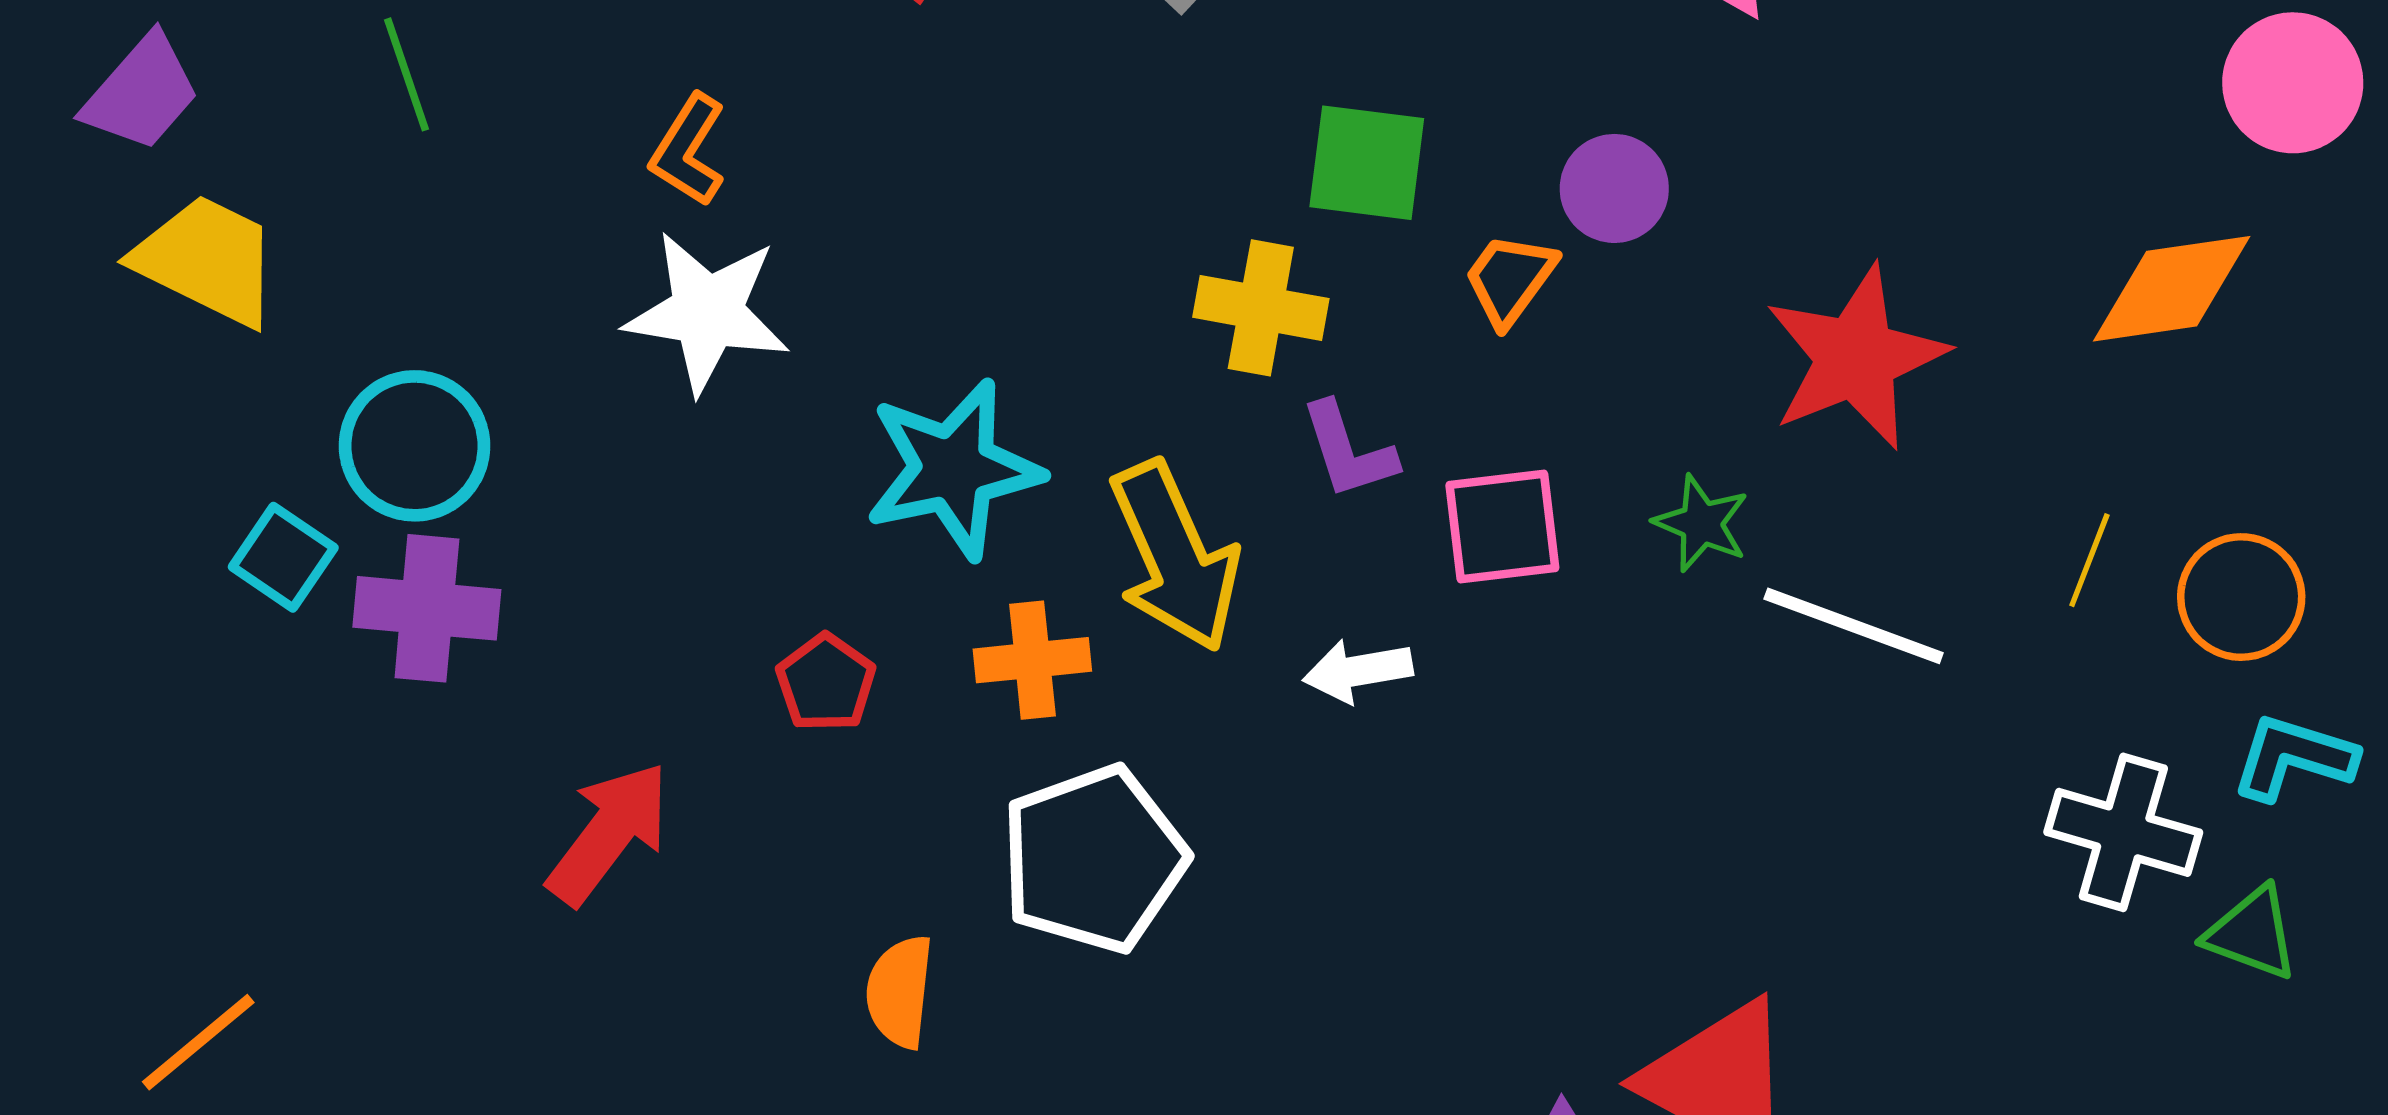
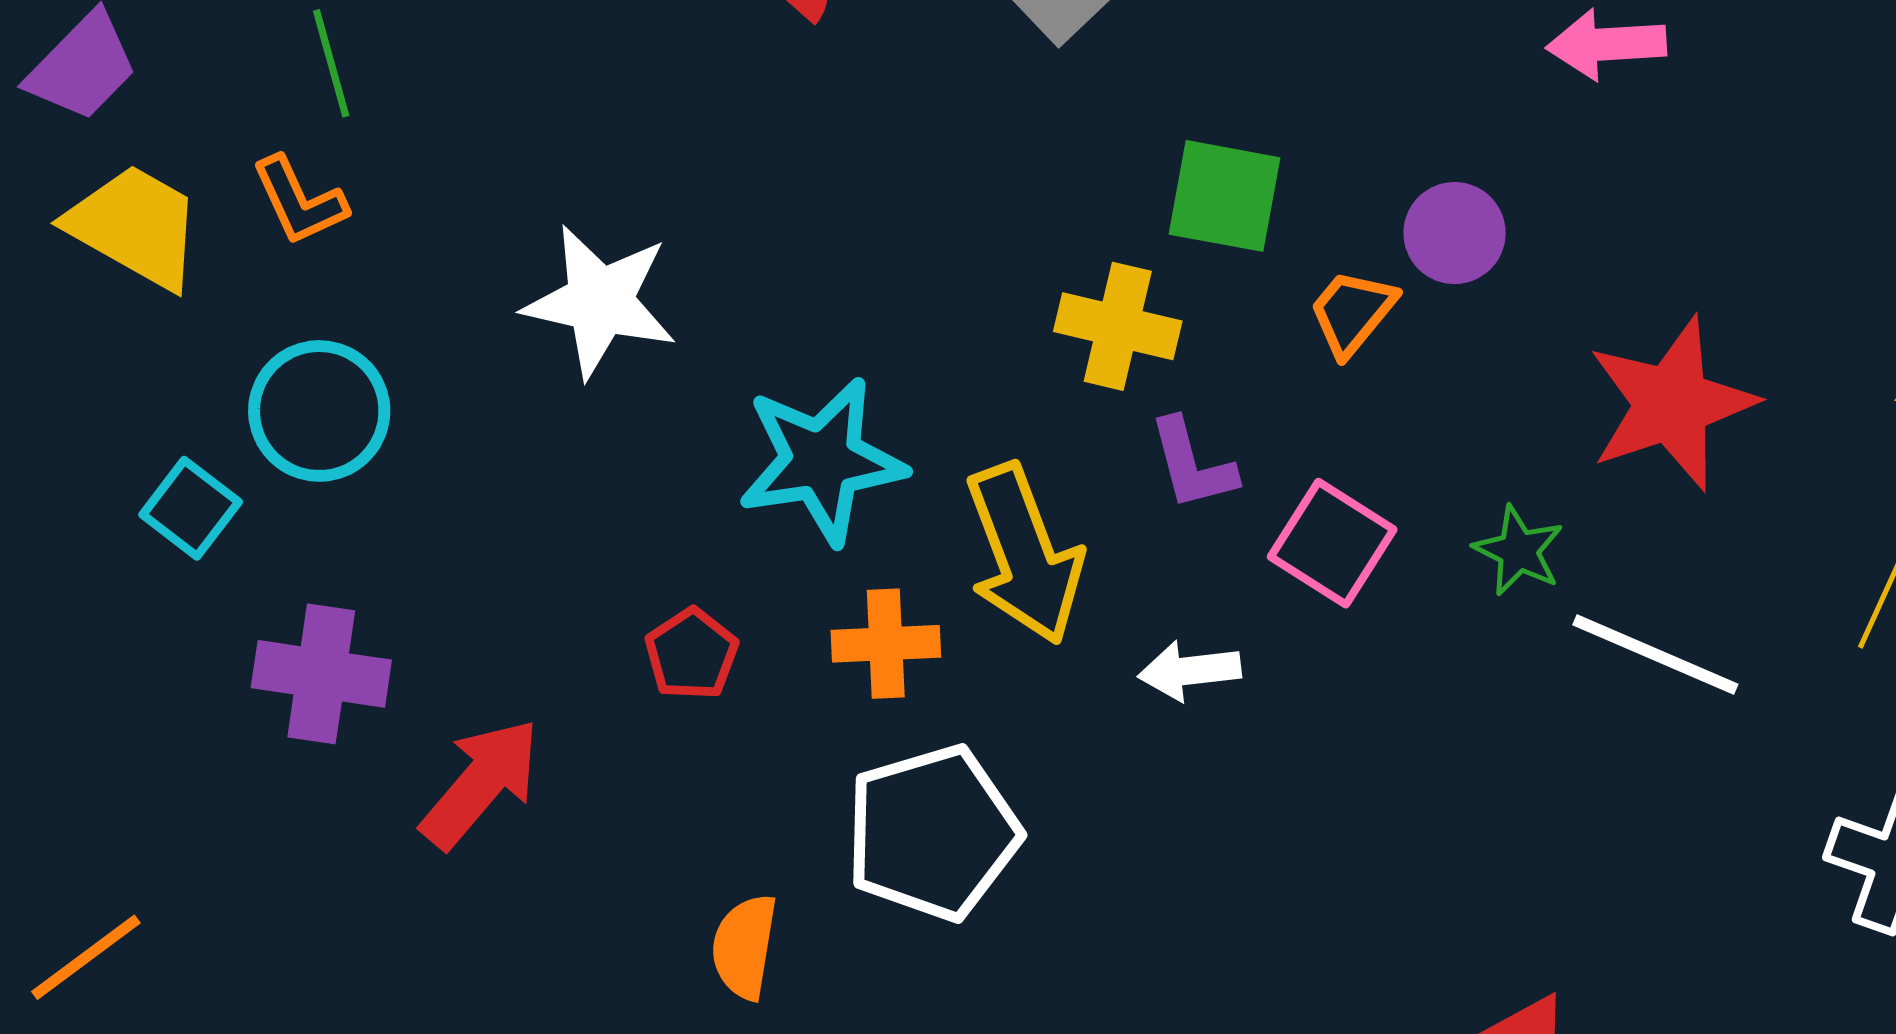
orange L-shape: (688, 150) -> (299, 201), moved, turned -60
pink square: (1502, 526) -> (1332, 543), turned 36
purple cross: (427, 608) -> (321, 674), moved

